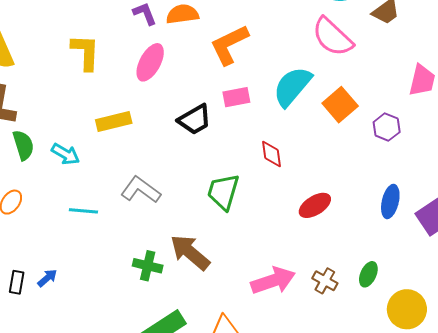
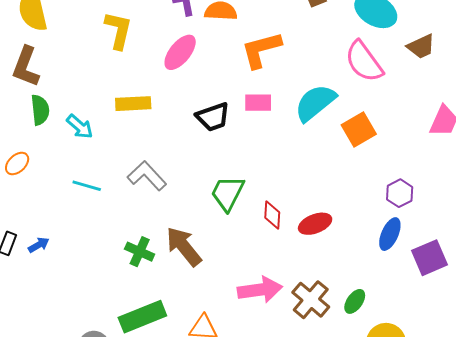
purple hexagon: (387, 127) -> (400, 193), moved
red diamond: (272, 154) -> (272, 215), moved
brown cross: (325, 281) -> (311, 300), size x1.5

